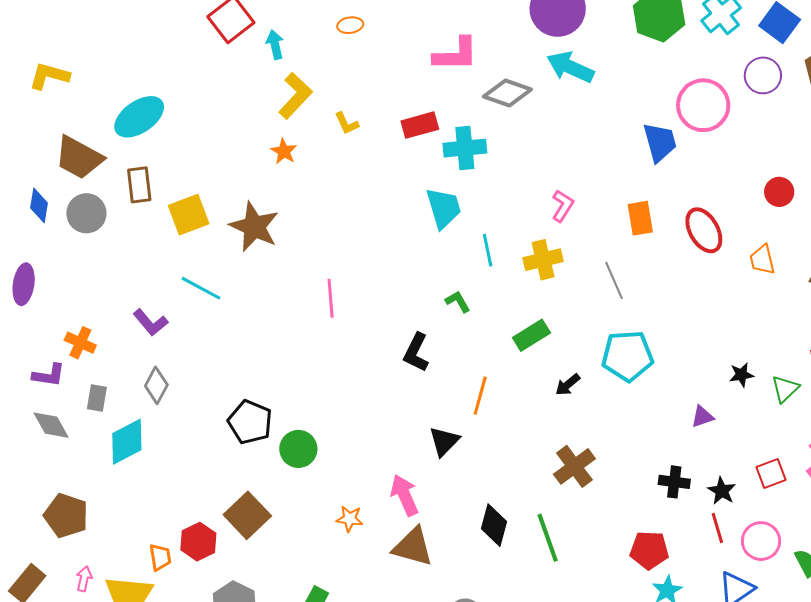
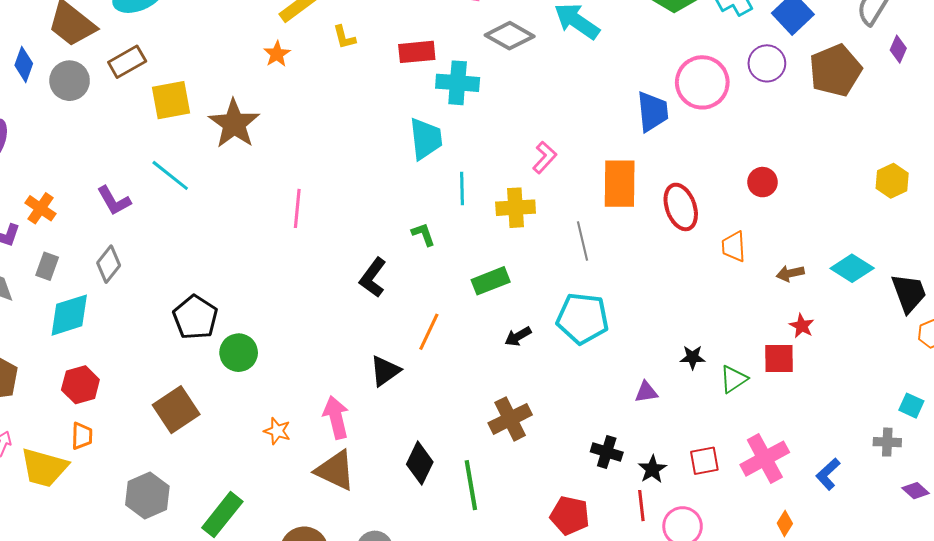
brown rectangle: (139, 185) -> (127, 62), turned 57
orange rectangle: (640, 218) -> (620, 184), size x1.4
red hexagon: (198, 542) -> (80, 385), moved

